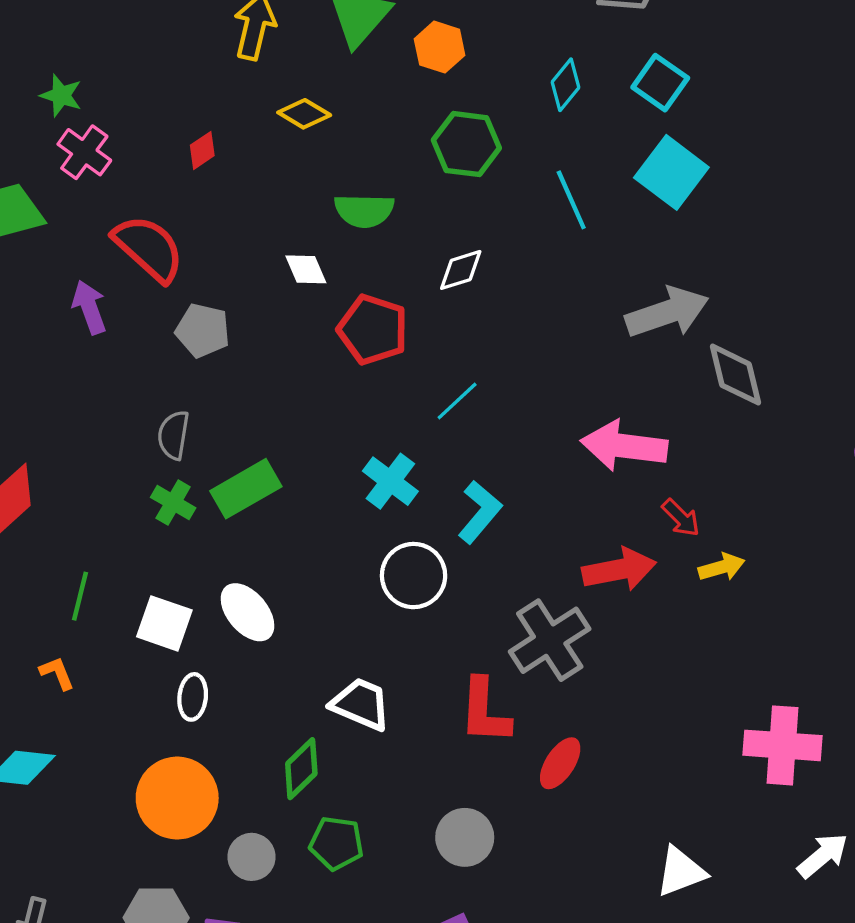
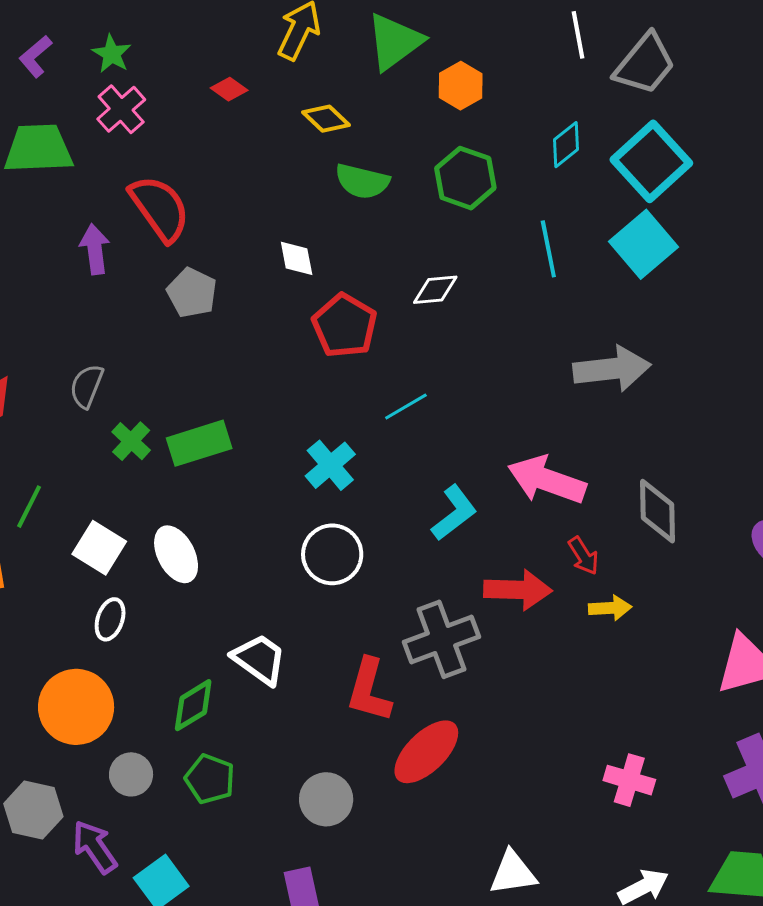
cyan square: (660, 83) -> (651, 161), size x1.5
red diamond: (202, 150) -> (229, 89), moved, turned 57
green semicircle: (364, 211) -> (362, 181), moved
gray diamond: (735, 375) -> (658, 511), moved
gray semicircle: (173, 435) -> (87, 386), moved
cyan L-shape: (480, 512) -> (454, 513), moved
pink cross: (782, 745) -> (629, 780), size x0.7
red ellipse: (560, 763) -> (426, 752), size x1.5

